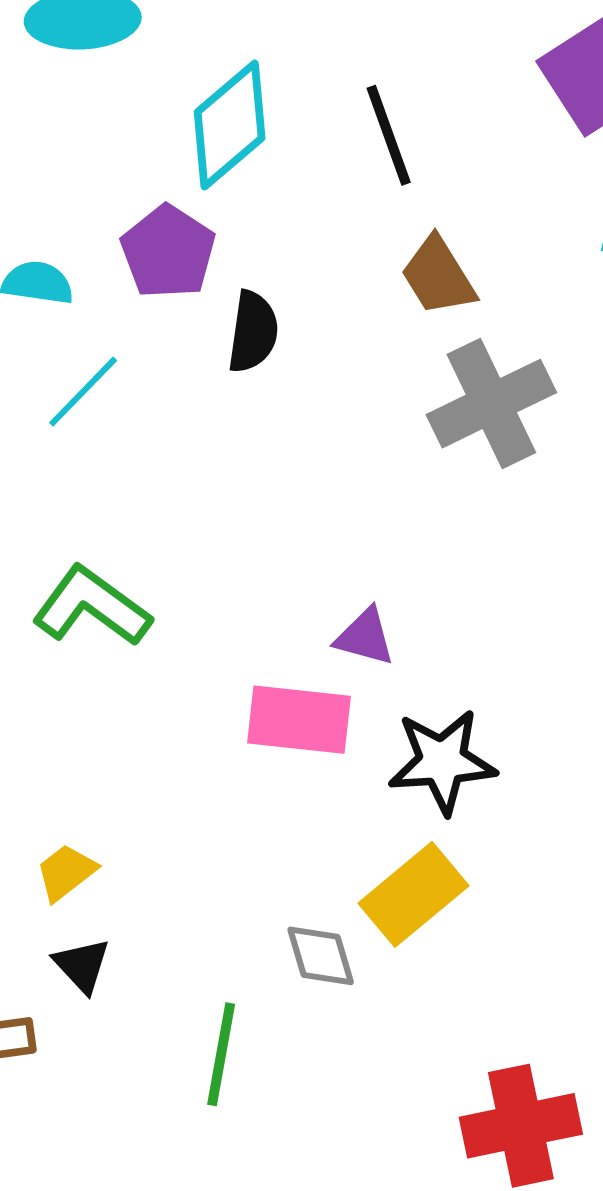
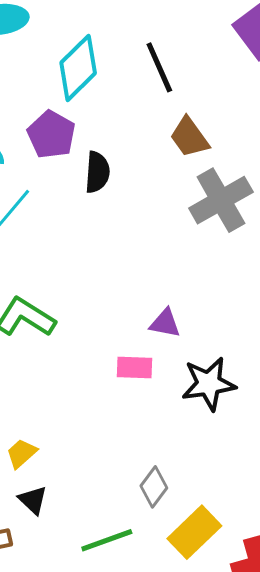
pink rectangle: (299, 720) -> (134, 368), size x0.7
yellow rectangle: (414, 894) -> (194, 532), moved
gray diamond: (321, 956) -> (154, 487), turned 57
green line: (221, 1054) -> (107, 540), turned 64

